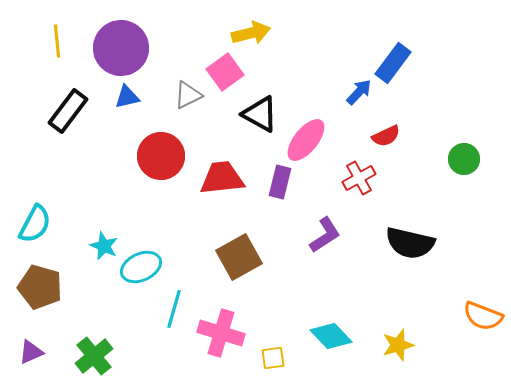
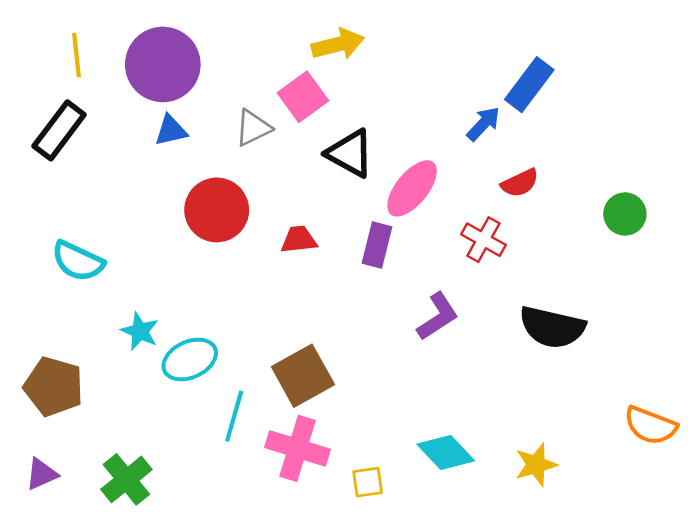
black rectangle: (68, 111) -> (59, 130), moved
red trapezoid: (222, 178) -> (299, 240), size x0.6
red cross: (359, 178) -> (483, 240), turned -32
cyan semicircle: (35, 224) -> (78, 261), moved, turned 87
brown square: (239, 257) -> (303, 376), moved

